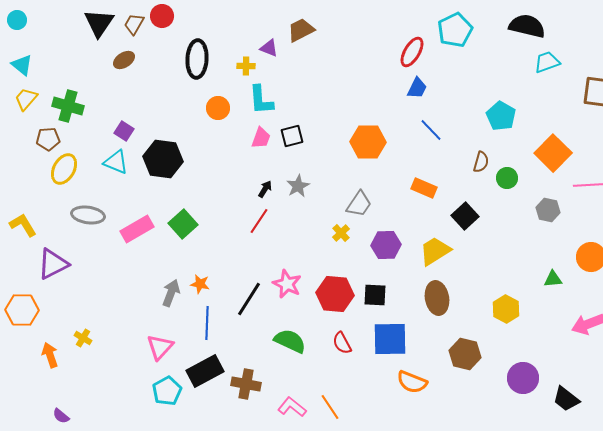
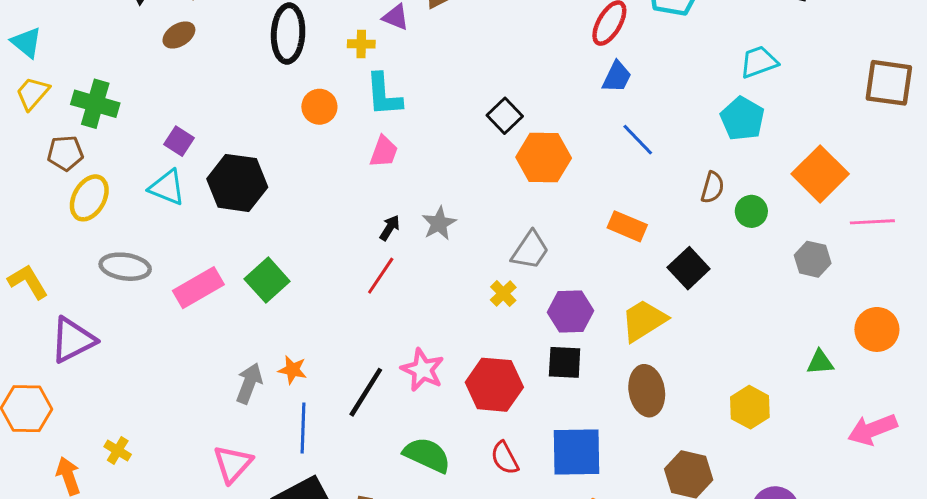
cyan trapezoid: (547, 62) -> (759, 62), moved
black square: (292, 136) -> (505, 116), moved, turned -30
black square: (375, 295) -> (565, 362), moved

